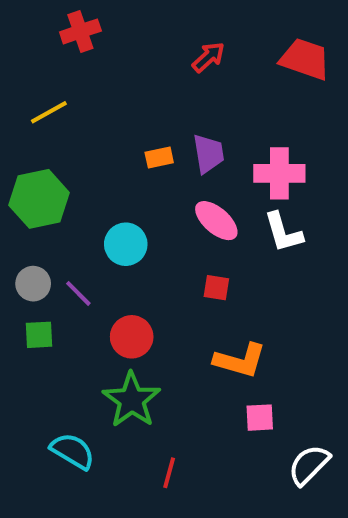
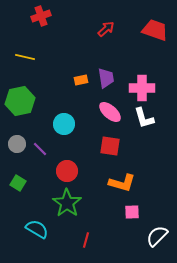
yellow line: (49, 112) -> (25, 57), turned 42
red square: (216, 288) -> (110, 146), size x1.5
green square: (39, 335) -> (18, 183), moved, turned 35

